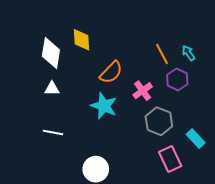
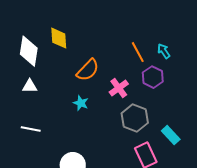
cyan star: (104, 106) -> (81, 103), size x0.6

